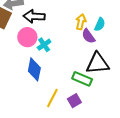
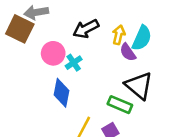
black arrow: (34, 16) -> (86, 29), moved, turned -30
cyan semicircle: (100, 24) -> (142, 38), size x1.5
black triangle: (98, 63) -> (139, 86), turned 45

